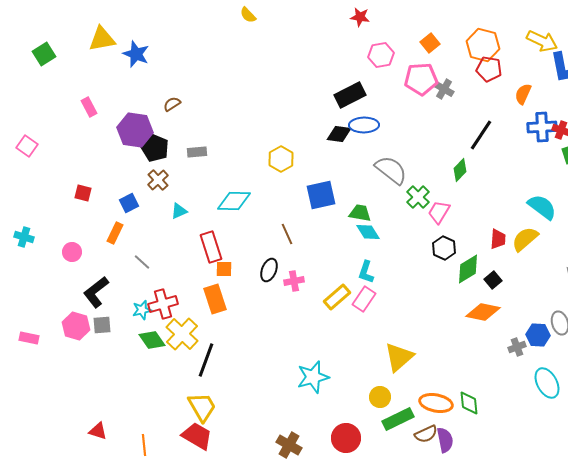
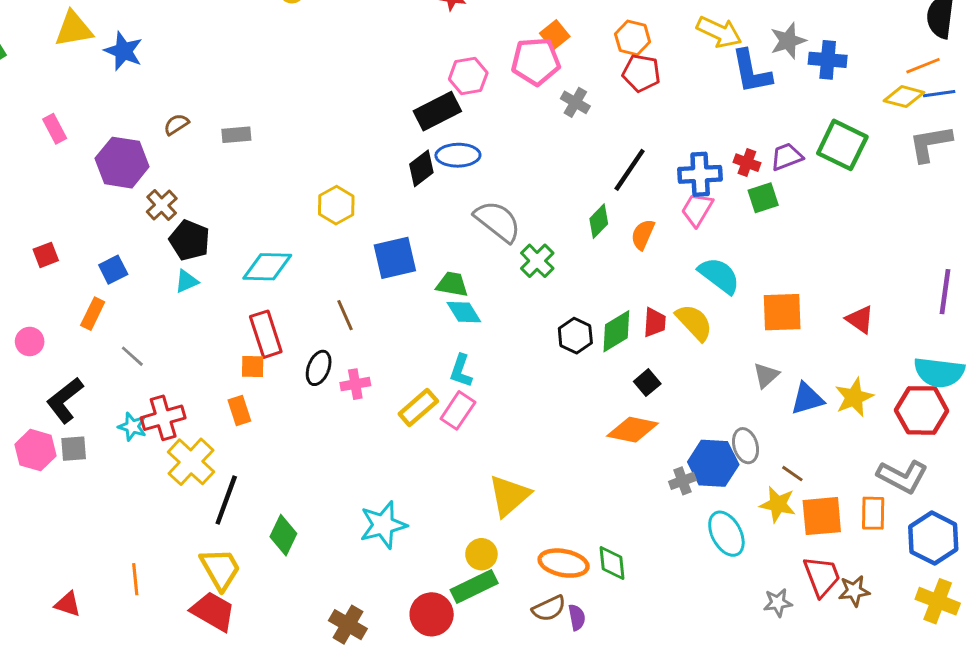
orange hexagon: (483, 45) -> (633, 38), size x0.7
pink hexagon: (381, 55) -> (468, 76), moved
pink pentagon: (421, 79) -> (536, 61), moved
orange semicircle: (523, 94) -> (643, 234), moved
blue cross: (542, 127) -> (700, 174), moved
black diamond: (339, 134) -> (421, 168), turned -45
black pentagon: (155, 148) -> (190, 240), moved
gray rectangle: (197, 152) -> (236, 135), moved
brown cross: (158, 180) -> (162, 205), moved
red square: (83, 193) -> (46, 255), turned -36
pink trapezoid: (439, 212) -> (697, 209), moved
yellow semicircle: (525, 239) -> (694, 322), turned 88
red rectangle: (211, 247) -> (266, 334), moved
green diamond: (468, 269) -> (616, 331), moved
orange rectangle: (215, 299) -> (239, 410), size x0.7
cyan star: (142, 310) -> (132, 427), turned 30
blue hexagon: (538, 335) -> (713, 463), size x1.4
green diamond: (152, 340) -> (283, 535), moved, turned 60
green rectangle: (398, 419) -> (474, 587), moved
purple semicircle: (445, 440) -> (577, 617), size x0.7
orange line: (144, 445) -> (135, 579), moved

